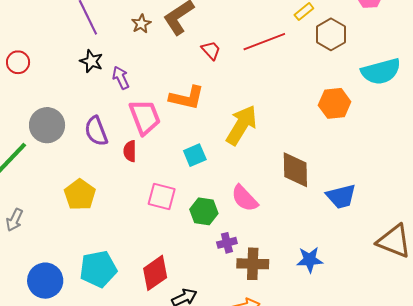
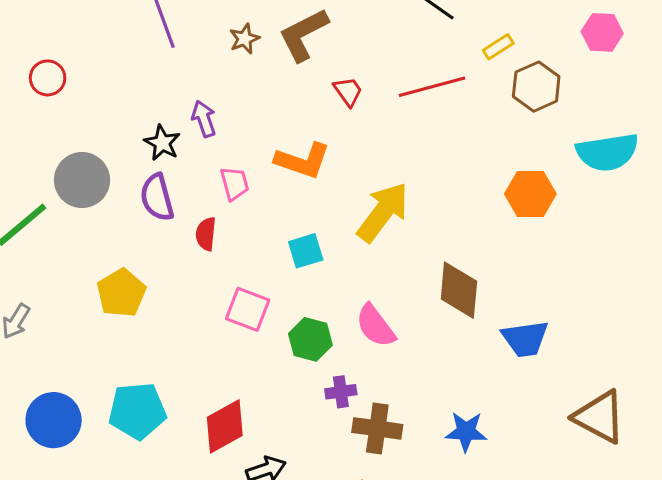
black star: (91, 61) -> (162, 143), moved
pink trapezoid: (145, 117) -> (235, 184), size x0.6

